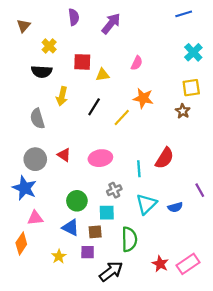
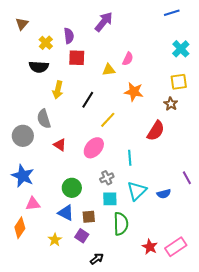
purple semicircle: (74, 17) -> (69, 36), moved
yellow triangle: (103, 75) -> (109, 70), moved
yellow line: (122, 118) -> (108, 120), moved
gray semicircle: (37, 119) -> (44, 119), moved
pink ellipse: (100, 158) -> (94, 148), turned -40
red semicircle: (165, 158) -> (156, 131), moved
gray circle: (35, 159) -> (23, 136), moved
cyan square: (107, 213) -> (110, 199), moved
purple square: (88, 252) -> (82, 236), turned 32
black arrow: (111, 271) -> (97, 259), moved, size x0.6

